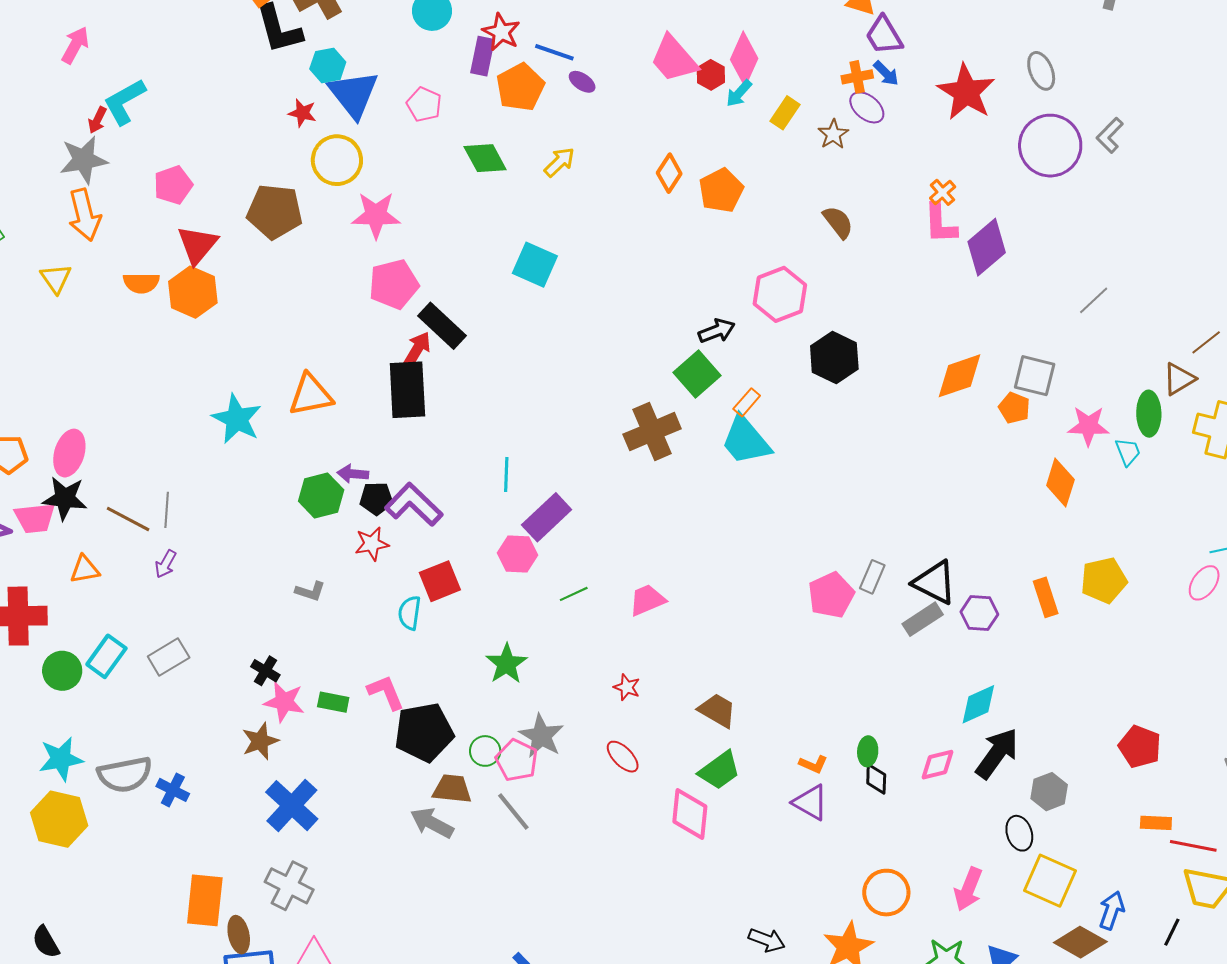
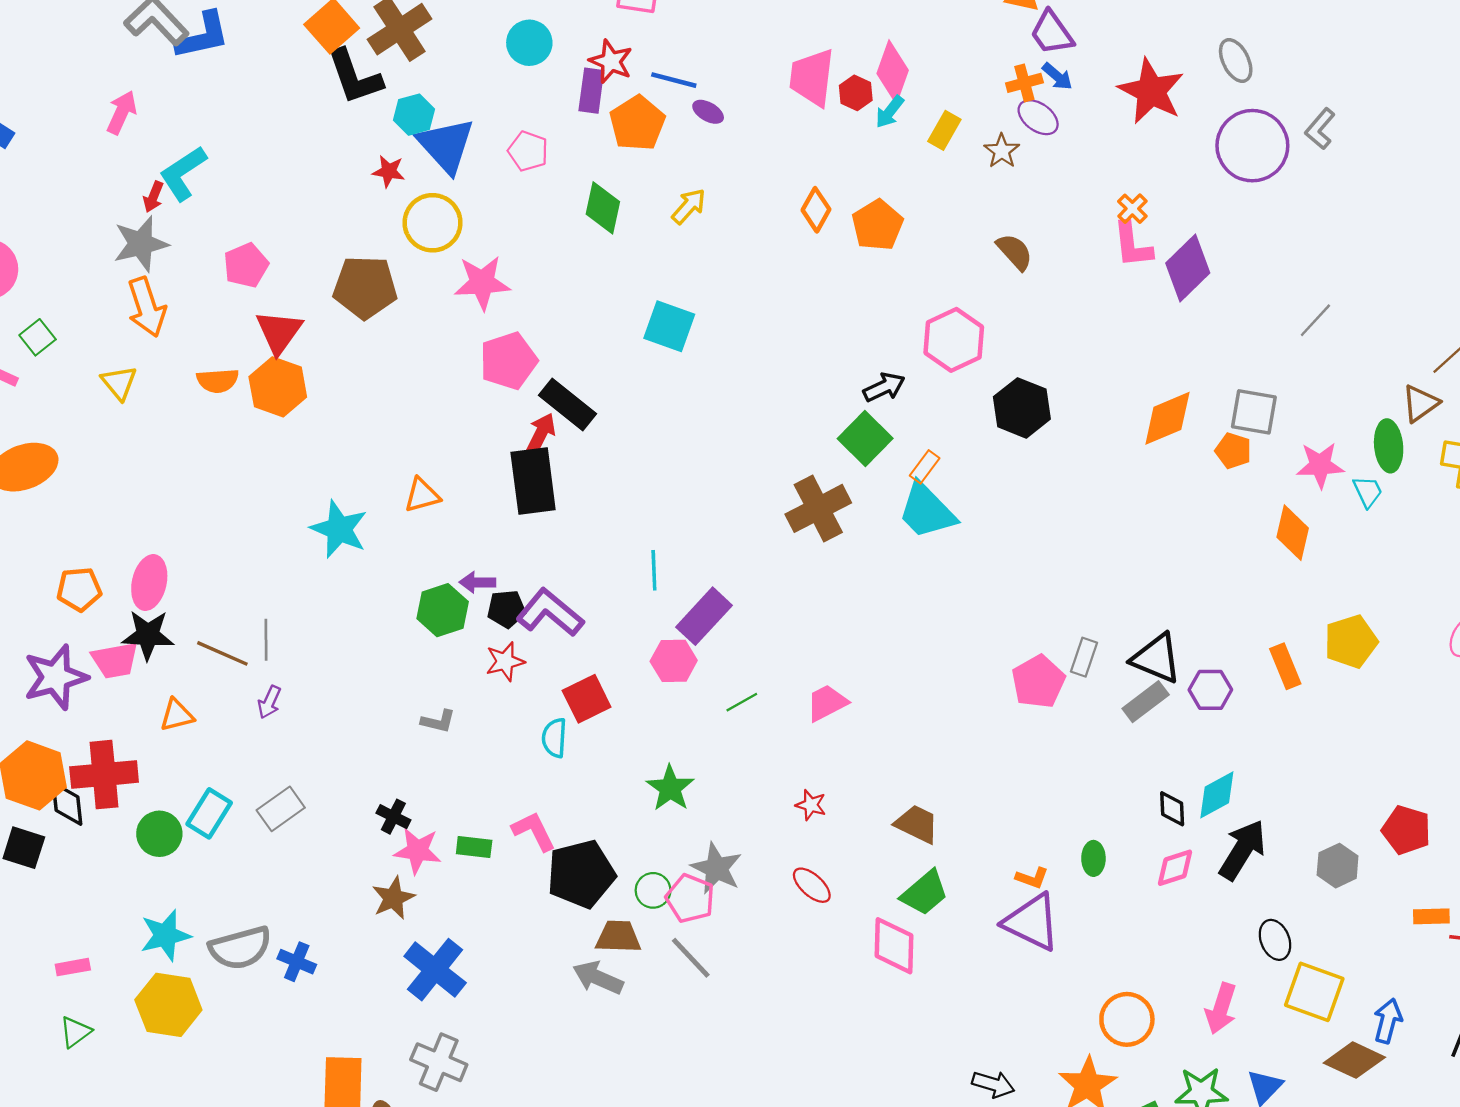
pink trapezoid: (674, 59) -> (812, 78), turned 52
green diamond: (485, 158) -> (603, 208), turned 45
orange triangle: (311, 395) -> (422, 495), size x0.7
black diamond: (876, 779) -> (1172, 809), moved
gray hexagon: (1049, 792) -> (1338, 866), moved
purple triangle: (810, 802) -> (1032, 922), size x1.4

